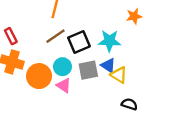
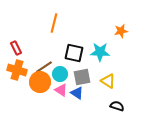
brown line: (55, 36) -> (44, 67), moved
black square: (79, 42) -> (74, 53), turned 36
blue triangle: (108, 65) -> (77, 93), moved

